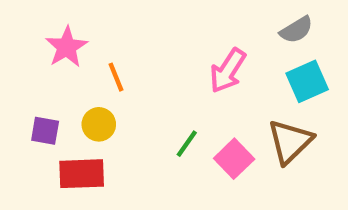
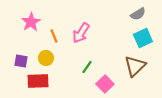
pink arrow: (228, 71) -> (81, 33), moved
pink square: (234, 159) -> (105, 84), moved

